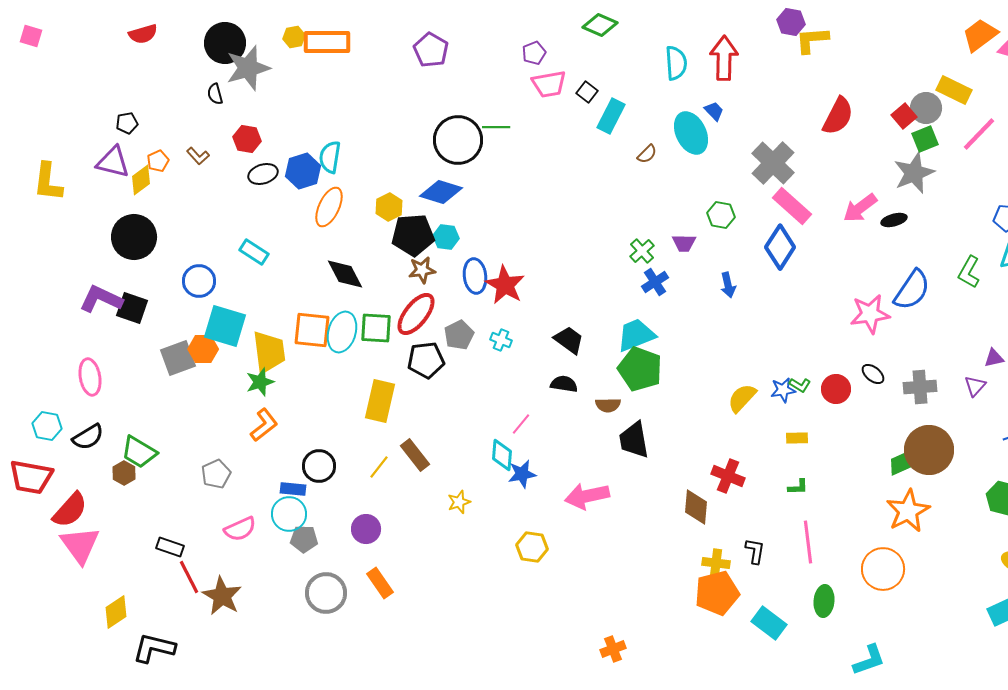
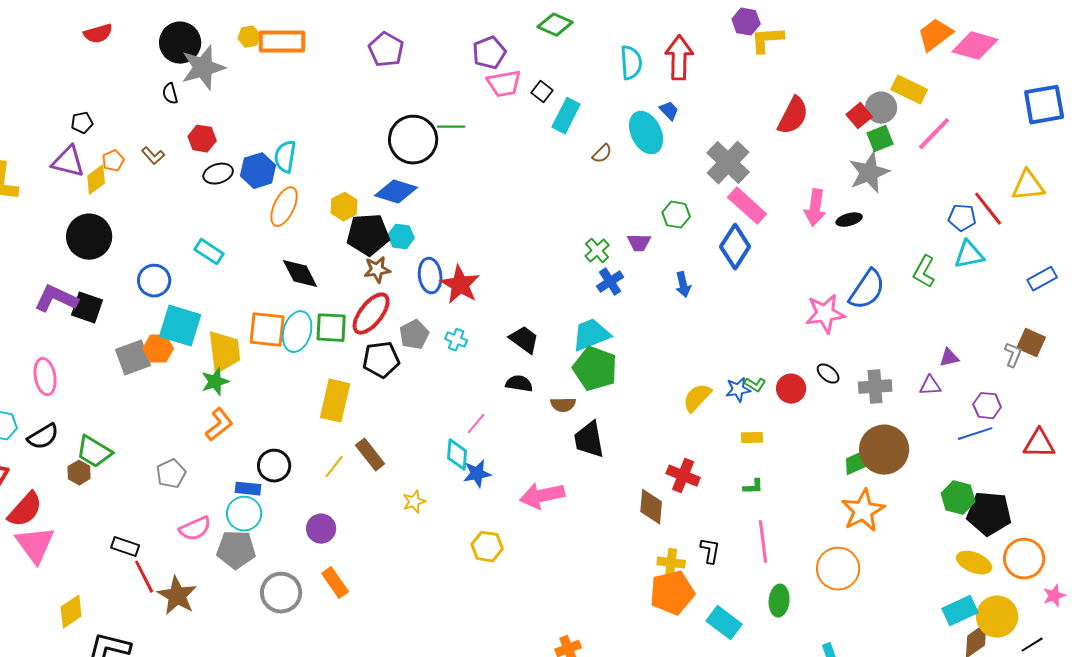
purple pentagon: (534, 53) -> (489, 53), size x1.4
pink arrow: (860, 208) -> (815, 208), turned -45
purple triangle: (975, 386) -> (930, 386), turned 45
gray pentagon: (304, 539) -> (236, 550), moved, size x1.4

